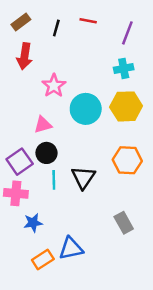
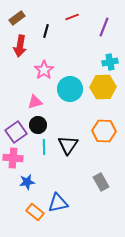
red line: (88, 21) -> (72, 17), turned -32
black line: (56, 28) -> (46, 31), moved
cyan cross: (124, 68) -> (110, 62), moved
orange rectangle: (43, 259) -> (35, 212), turned 72

